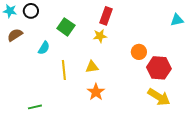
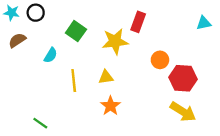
red rectangle: (106, 16) -> (138, 22), moved
yellow star: (100, 36) -> (115, 41), size x1.6
green line: (35, 107) -> (40, 123), turned 48

